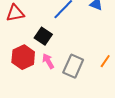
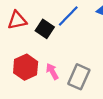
black square: (43, 36) -> (45, 29), moved

